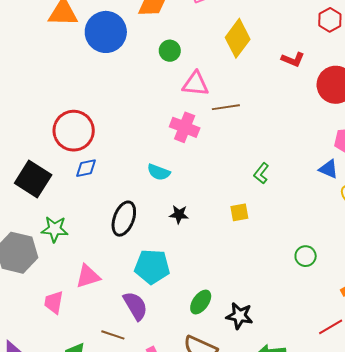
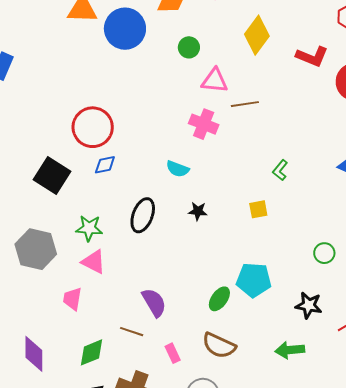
red L-shape: (293, 59) -> (312, 56), size x1.4
green star: (55, 229) -> (89, 228), moved
cyan pentagon: (152, 267) -> (254, 280), moved
pink triangle: (88, 276) -> (94, 262), moved, turned 44
black star: (239, 316) -> (309, 305), moved

